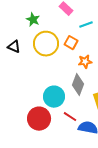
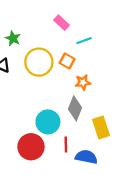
green star: (33, 20) -> (13, 38), moved
red line: (70, 117) -> (66, 144), turned 56

